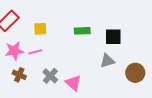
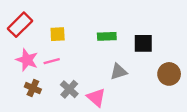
pink star: (14, 51) -> (27, 60), turned 30
gray triangle: (107, 61) -> (119, 72), moved
brown circle: (135, 73) -> (169, 74), moved

